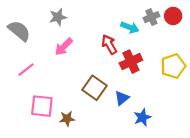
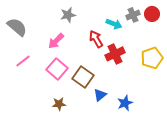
gray star: (58, 17) -> (68, 15), moved
blue triangle: (122, 98) -> (100, 95), moved
pink square: (42, 106) -> (57, 69), moved, turned 35

